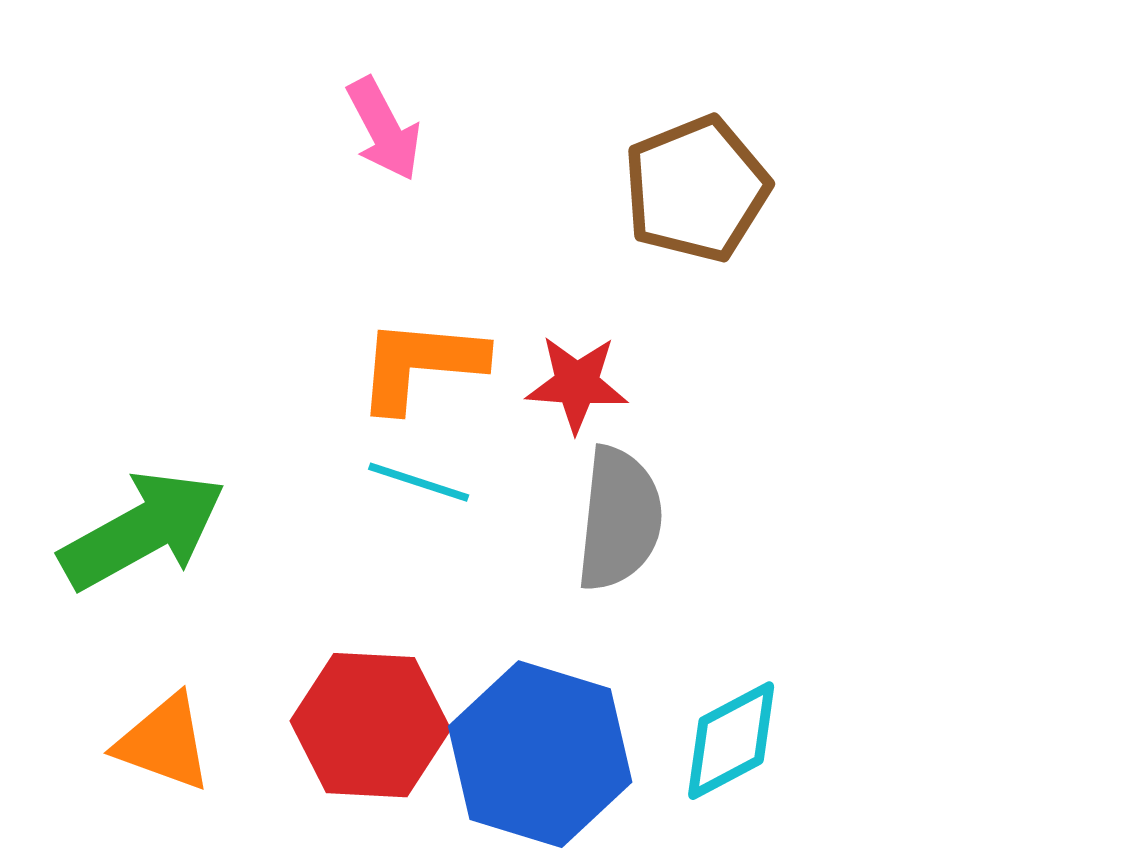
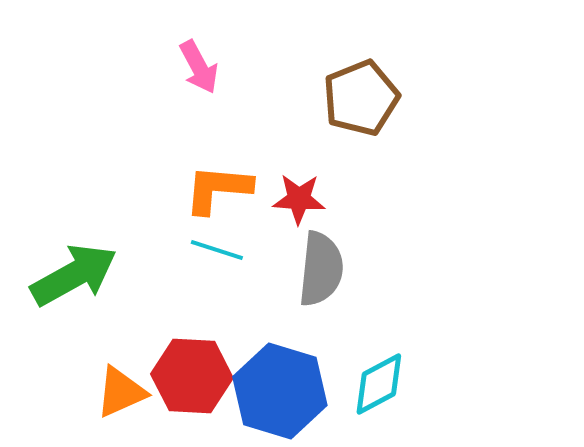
orange triangle: (164, 743) -> (121, 392), moved, turned -44

